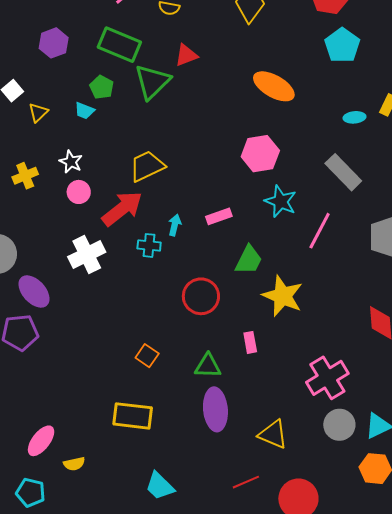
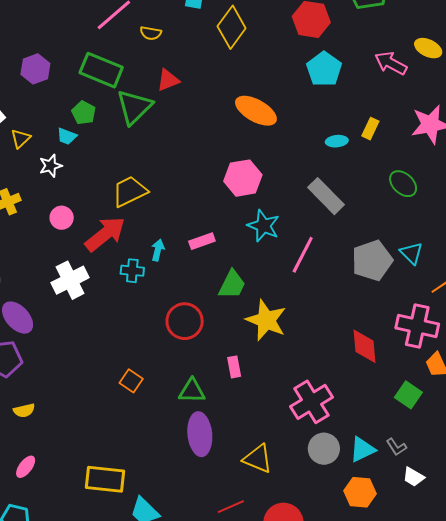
white star: (71, 162) -> (51, 166), moved, turned 30
yellow rectangle: (133, 416) -> (105, 479), moved
pink ellipse: (41, 441) -> (26, 467), size x0.7
yellow semicircle: (74, 464) -> (24, 410), moved

